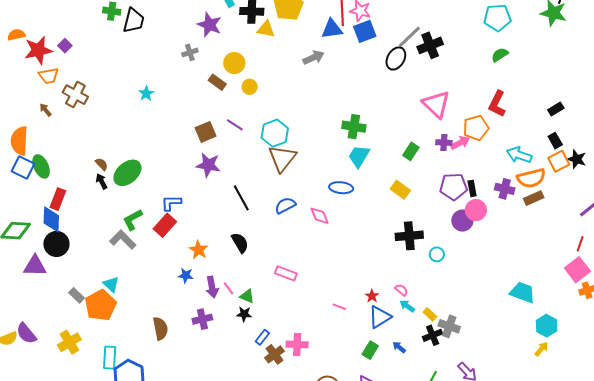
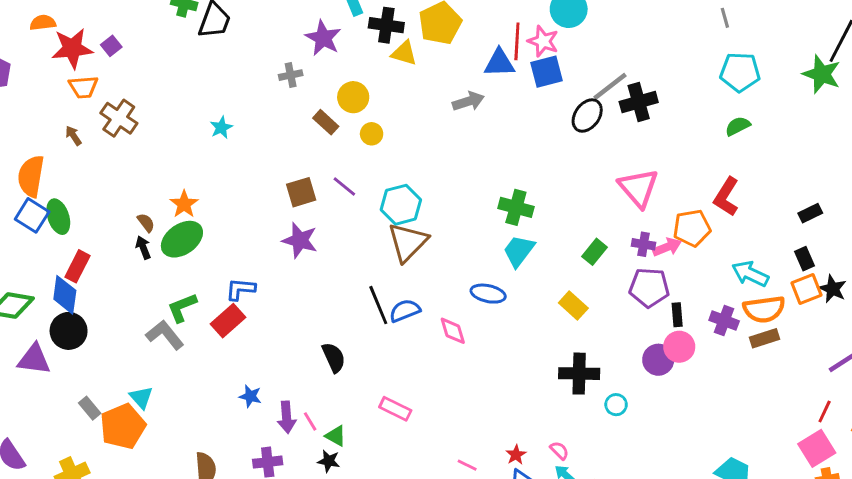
purple pentagon: (454, 187) -> (649, 288), moved
black line: (241, 198) -> (378, 305), moved
orange star: (199, 250) -> (184, 204), moved

